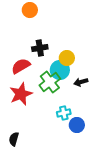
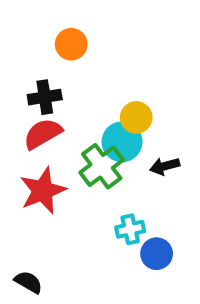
orange circle: (30, 10) -> (71, 44), moved
black cross: (40, 48) -> (45, 97), moved
black semicircle: (14, 139) -> (28, 282), turned 104

